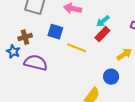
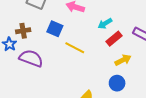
red rectangle: (102, 34) -> (114, 39), moved
blue circle: (111, 77) -> (117, 83), moved

